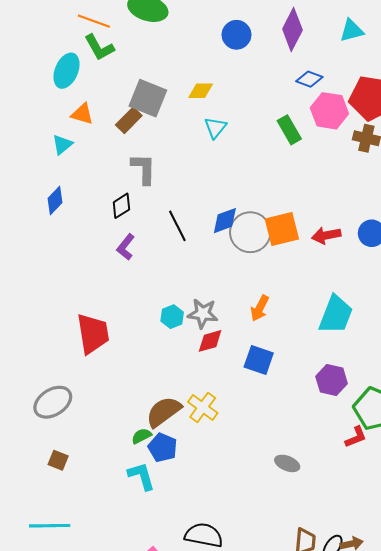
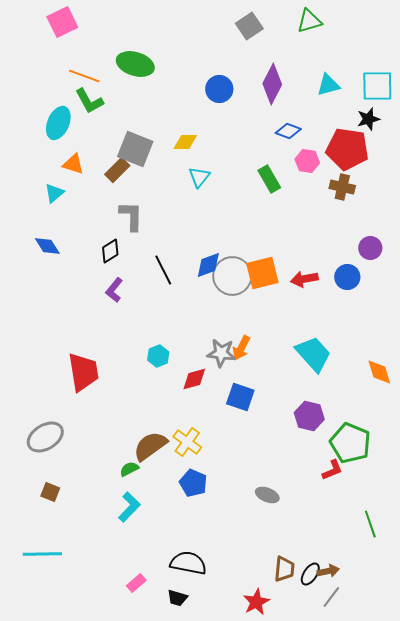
pink hexagon: (329, 111) -> (307, 161), size x0.7
blue diamond: (55, 201) -> (47, 246), turned -76
gray star: (203, 313) -> (221, 353), moved
cyan trapezoid: (336, 315) -> (313, 354), turned -63
blue pentagon: (163, 448) -> (193, 483), moved
cyan L-shape: (141, 476) -> (129, 507), turned 60

